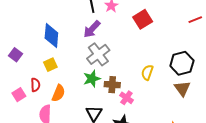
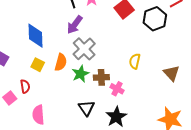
black hexagon: (182, 63) -> (155, 19), moved
yellow square: (50, 65) -> (38, 65), turned -32
orange semicircle: (58, 93) -> (61, 62), moved

